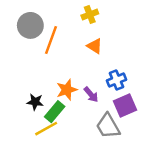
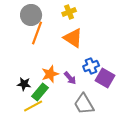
gray circle: (30, 25) -> (31, 15), moved
orange triangle: (95, 46) -> (73, 38), size x1.5
purple square: (125, 106) -> (105, 78), moved, turned -36

